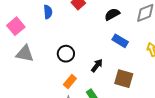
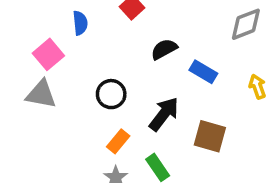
black semicircle: (112, 14) -> (164, 49), moved
pink square: (16, 26) -> (48, 54), moved
black arrow: (97, 66) -> (164, 114), size x1.5

